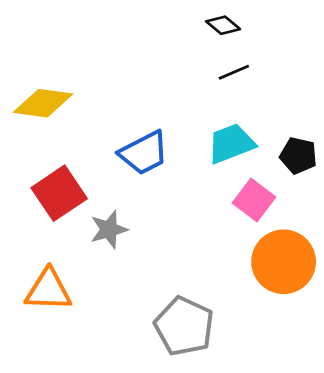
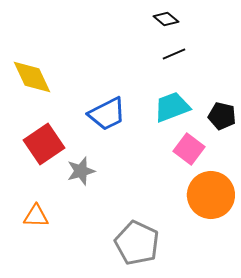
yellow diamond: (43, 103) -> (32, 77), turned 57
orange triangle: (48, 290) -> (36, 216), size x0.7

